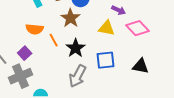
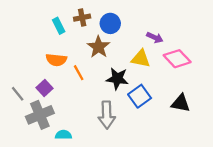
black star: (76, 48) -> (117, 79), moved, turned -30
blue square: (106, 60) -> (140, 96), turned -30
gray arrow: (78, 76) -> (107, 115), turned -30

